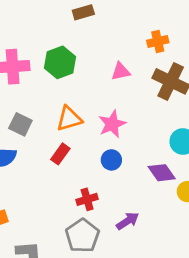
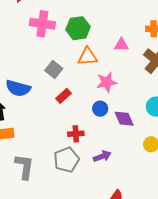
orange triangle: (69, 119) -> (88, 57), moved
gray square: (20, 124) -> (54, 69), moved
purple diamond: (162, 173) -> (124, 119), moved

